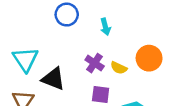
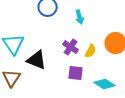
yellow semicircle: (119, 68) -> (91, 51), turned -88

